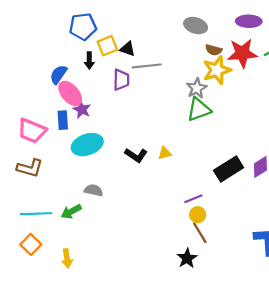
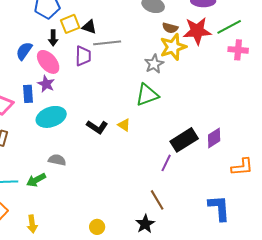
pink ellipse: (70, 94) -> (48, 62), moved
green triangle: (199, 109) -> (147, 95), moved
yellow triangle: (165, 153) -> (124, 125), turned 48
purple line: (193, 199) -> (166, 163), moved, turned -42
yellow circle: (198, 215) -> (97, 227), moved

